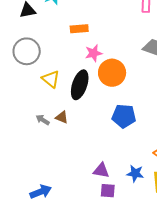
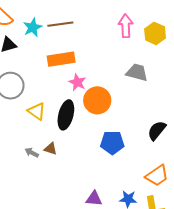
orange rectangle: (79, 29) -> (61, 59), size x1.5
pink star: (94, 53) -> (77, 82), turned -30

